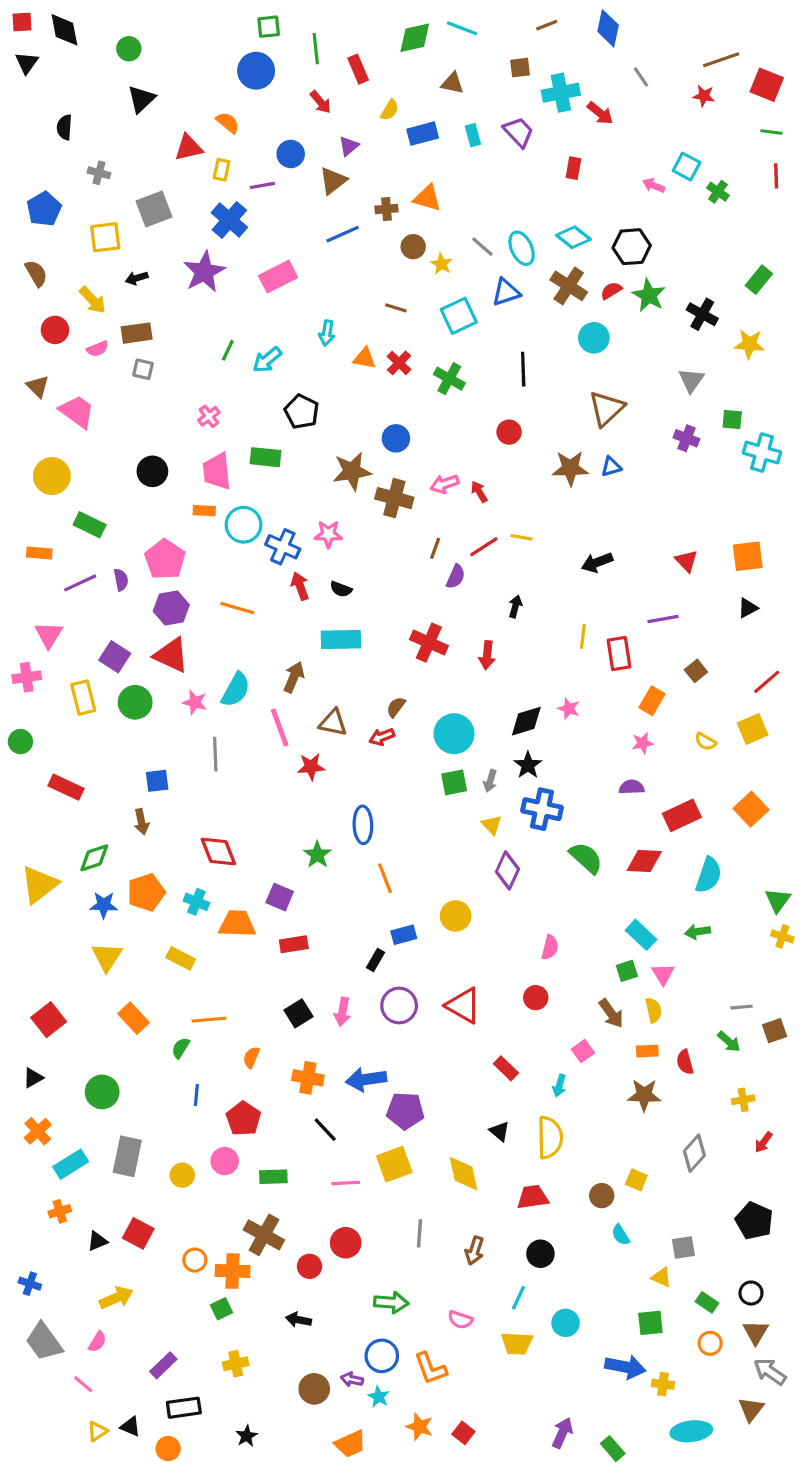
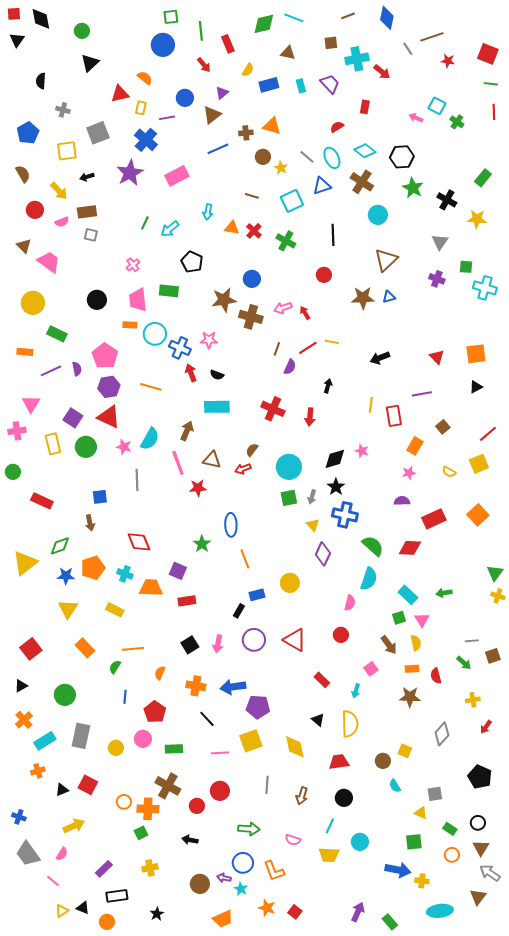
brown line: (721, 60) -> (432, 37), moved
red semicircle: (611, 291) -> (337, 127), moved
cyan semicircle: (709, 875) -> (369, 579), moved

